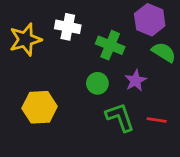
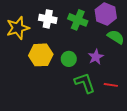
green cross: (110, 45) -> (78, 20), moved
yellow hexagon: (40, 107) -> (41, 55), moved

